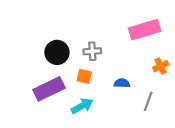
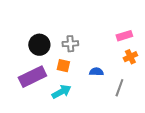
pink rectangle: (145, 30) -> (124, 36), moved, size x0.6

